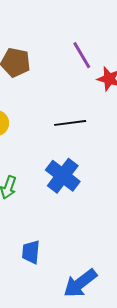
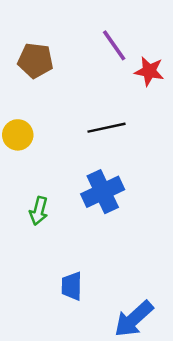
blue cross: (63, 176) -> (103, 192), turned 32

